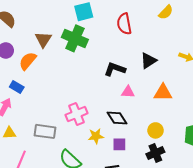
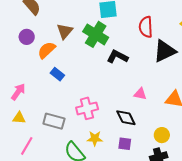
black triangle: (148, 61) -> (165, 51), moved, size x1.4
black L-shape: (115, 69) -> (118, 57), moved
blue rectangle: (17, 87) -> (57, 74), moved
yellow star: (96, 136) -> (95, 138), moved

